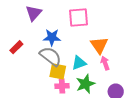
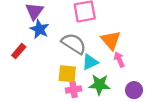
blue star: (52, 37) -> (39, 29), moved, turned 30
gray semicircle: (51, 56) -> (74, 44), moved
green star: (85, 84) -> (99, 85), turned 30

